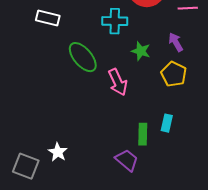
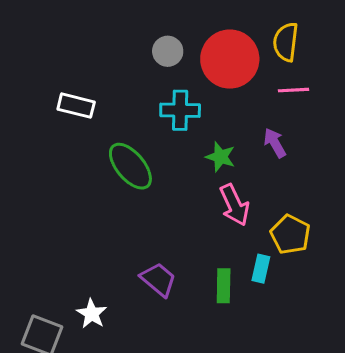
yellow pentagon: (174, 74) -> (290, 234), moved
pink arrow: (118, 82) -> (234, 205), moved
purple trapezoid: (127, 160) -> (158, 279), moved

